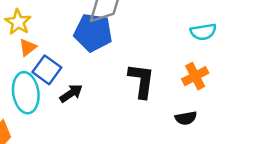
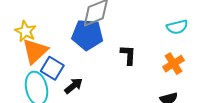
orange triangle: (28, 47) -> (35, 51), size x1.8
black L-shape: (142, 81) -> (128, 55), moved, size x0.7

